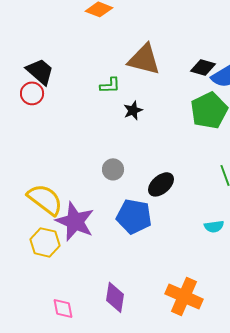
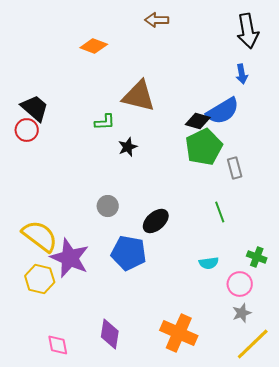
black diamond: (203, 67) -> (198, 121), moved

